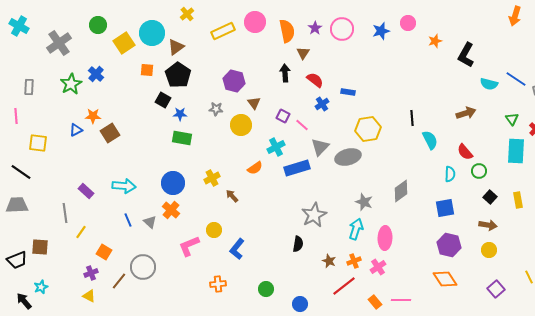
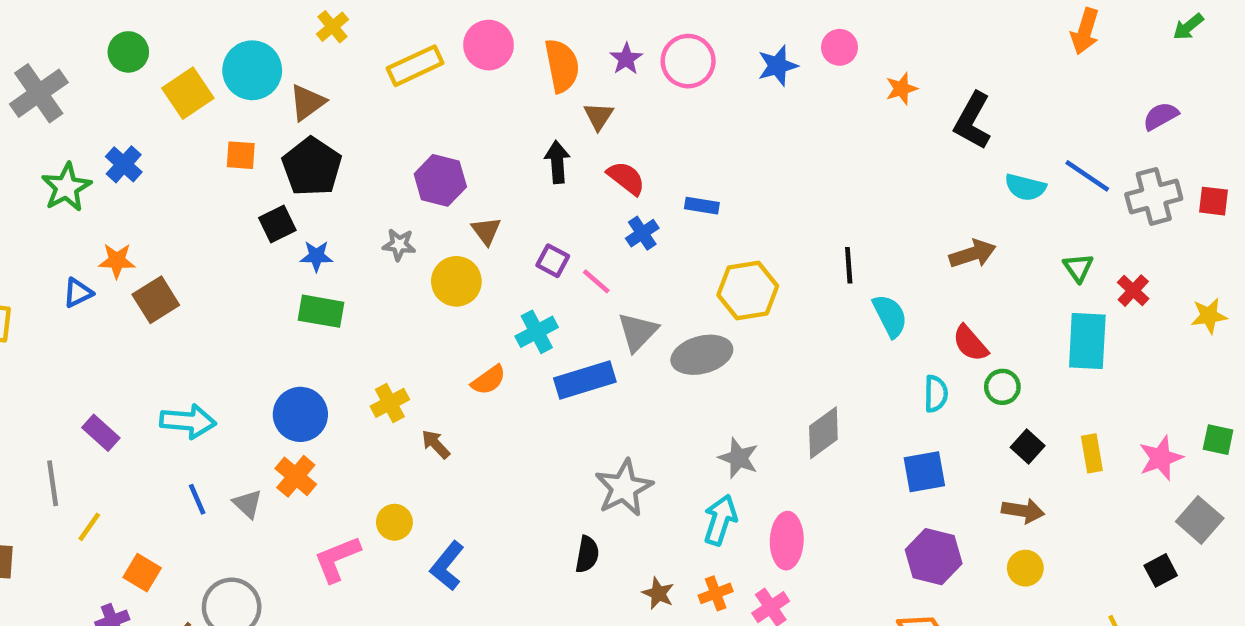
black square: (163, 100) -> (277, 224), turned 35

